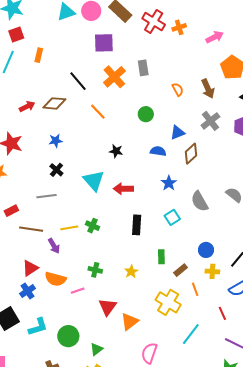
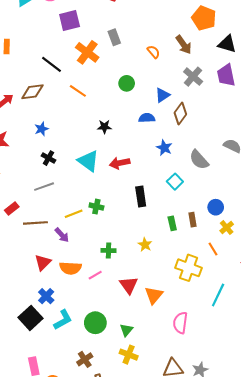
brown rectangle: (180, 270) -> (192, 220), moved, turned -48
yellow cross: (212, 271) -> (227, 227), turned -32
blue cross: (28, 291) -> (46, 296), moved

